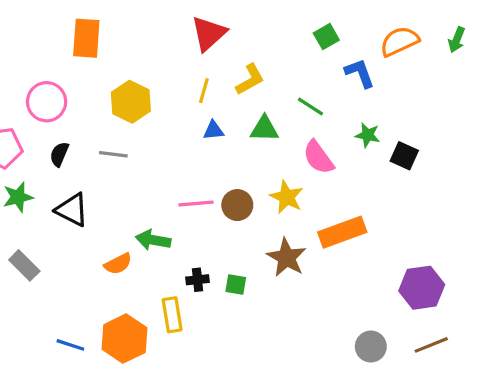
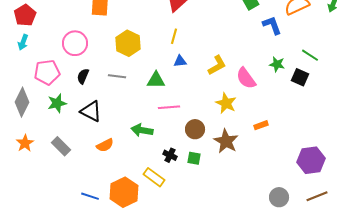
yellow L-shape: (250, 79) -> (217, 65), moved
green line: (310, 107) -> (310, 55), moved
green triangle: (264, 129) -> (156, 80), moved
brown circle: (237, 205) -> (195, 129), moved
orange rectangle: (342, 232) -> (261, 125), size x0.5
orange semicircle: (118, 264) -> (105, 145), moved
black cross: (198, 280) -> (170, 155), turned 32
yellow rectangle: (172, 315) -> (154, 177), turned -45

